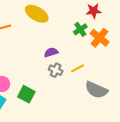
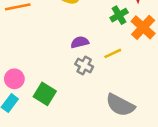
yellow line: (78, 68) -> (113, 53), moved
gray semicircle: (96, 90) -> (120, 105), moved

